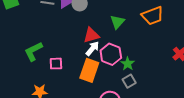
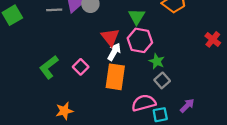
red triangle: (91, 35) -> (110, 37), turned -42
pink hexagon: (111, 54) -> (140, 40), moved
pink square: (56, 64) -> (81, 67), moved, turned -32

